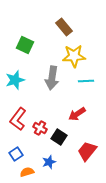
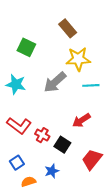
gray arrow: (52, 78) -> (55, 82), turned 40
cyan star: (15, 80) -> (16, 84), turned 30
red L-shape: (18, 119) -> (19, 126), turned -90

